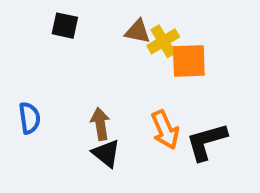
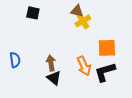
brown triangle: (138, 31) -> (77, 11), moved
orange square: (189, 61) -> (107, 48), moved

